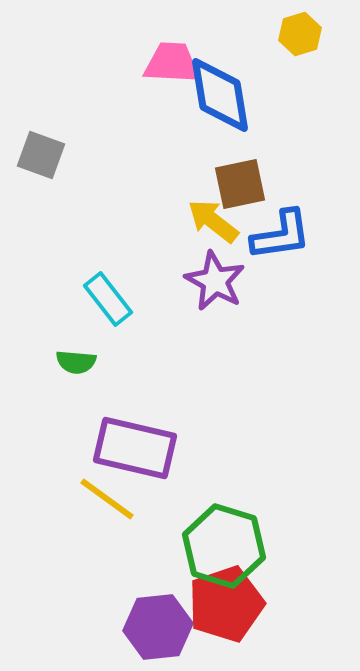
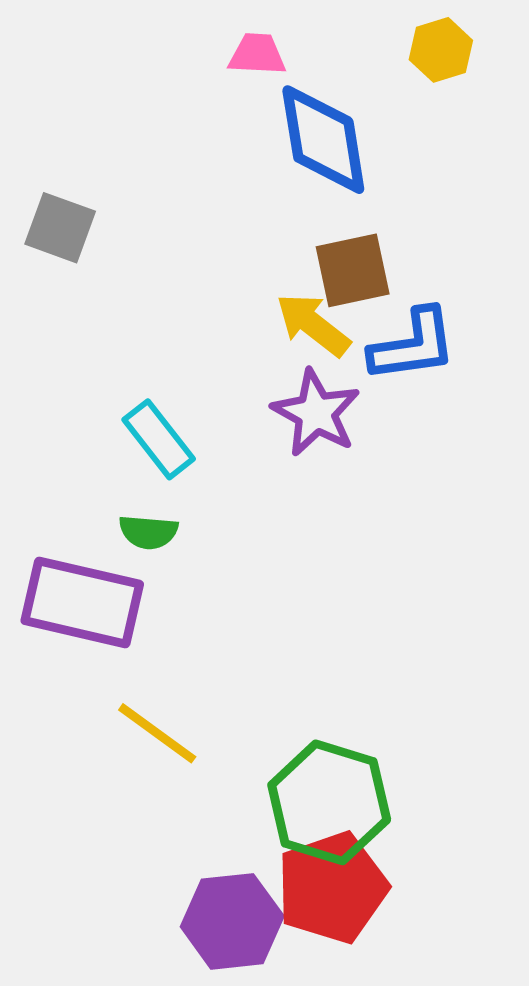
pink trapezoid: (172, 63) -> (257, 54), moved, size x0.7
green semicircle: (76, 362) -> (148, 532), moved
purple rectangle: (135, 448) -> (82, 602), moved

